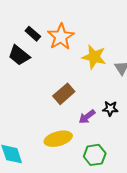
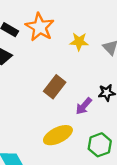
yellow star: (94, 57) -> (79, 42), size x0.7

